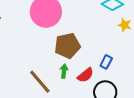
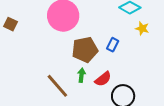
blue rectangle: (106, 62) -> (113, 45), moved

